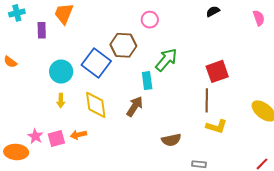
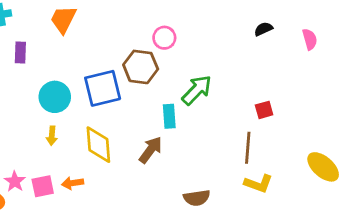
pink semicircle: (259, 18) -> (310, 39), moved
pink circle: (150, 20) -> (164, 38), moved
purple rectangle: (42, 30) -> (20, 52), moved
blue square: (96, 63) -> (103, 88), turned 36
red square: (217, 71) -> (264, 110), size x0.6

